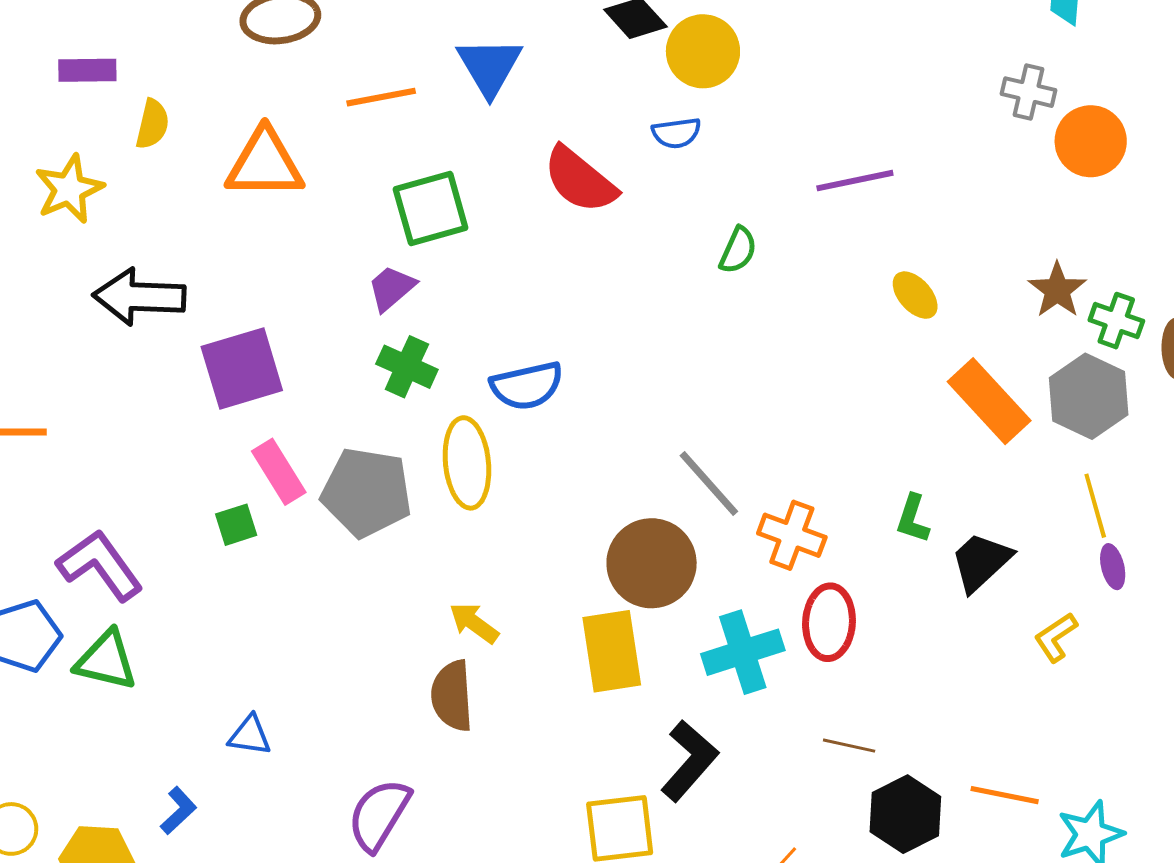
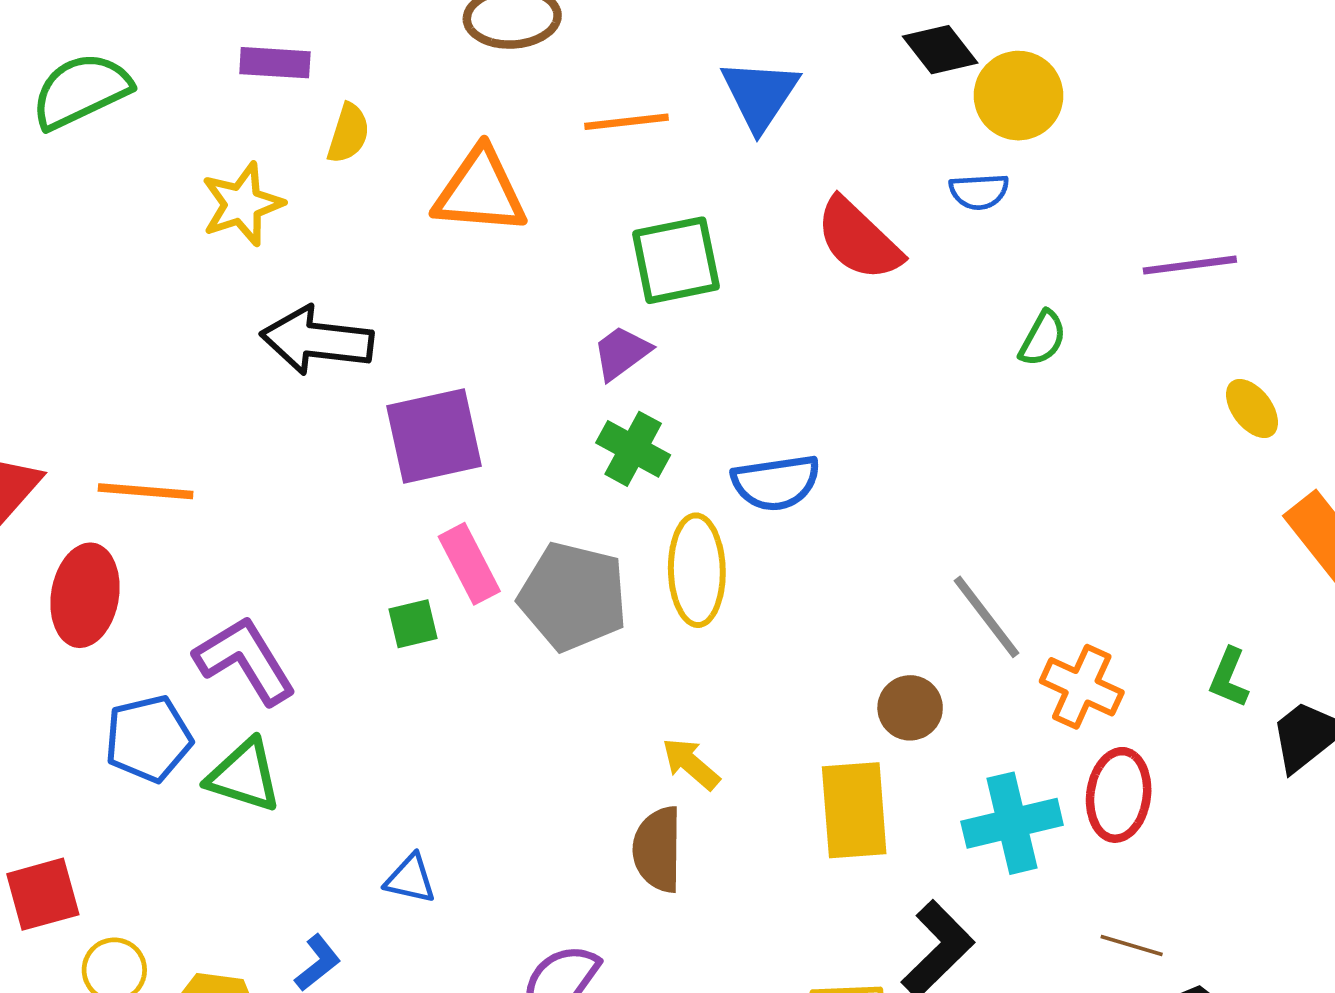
brown circle: (652, 563) -> (910, 708), size x0.6

